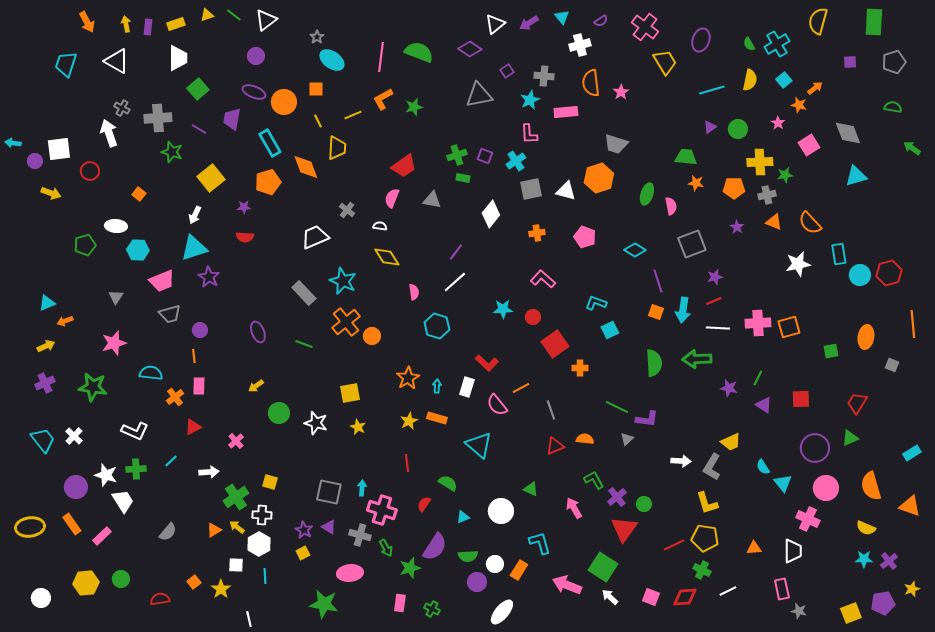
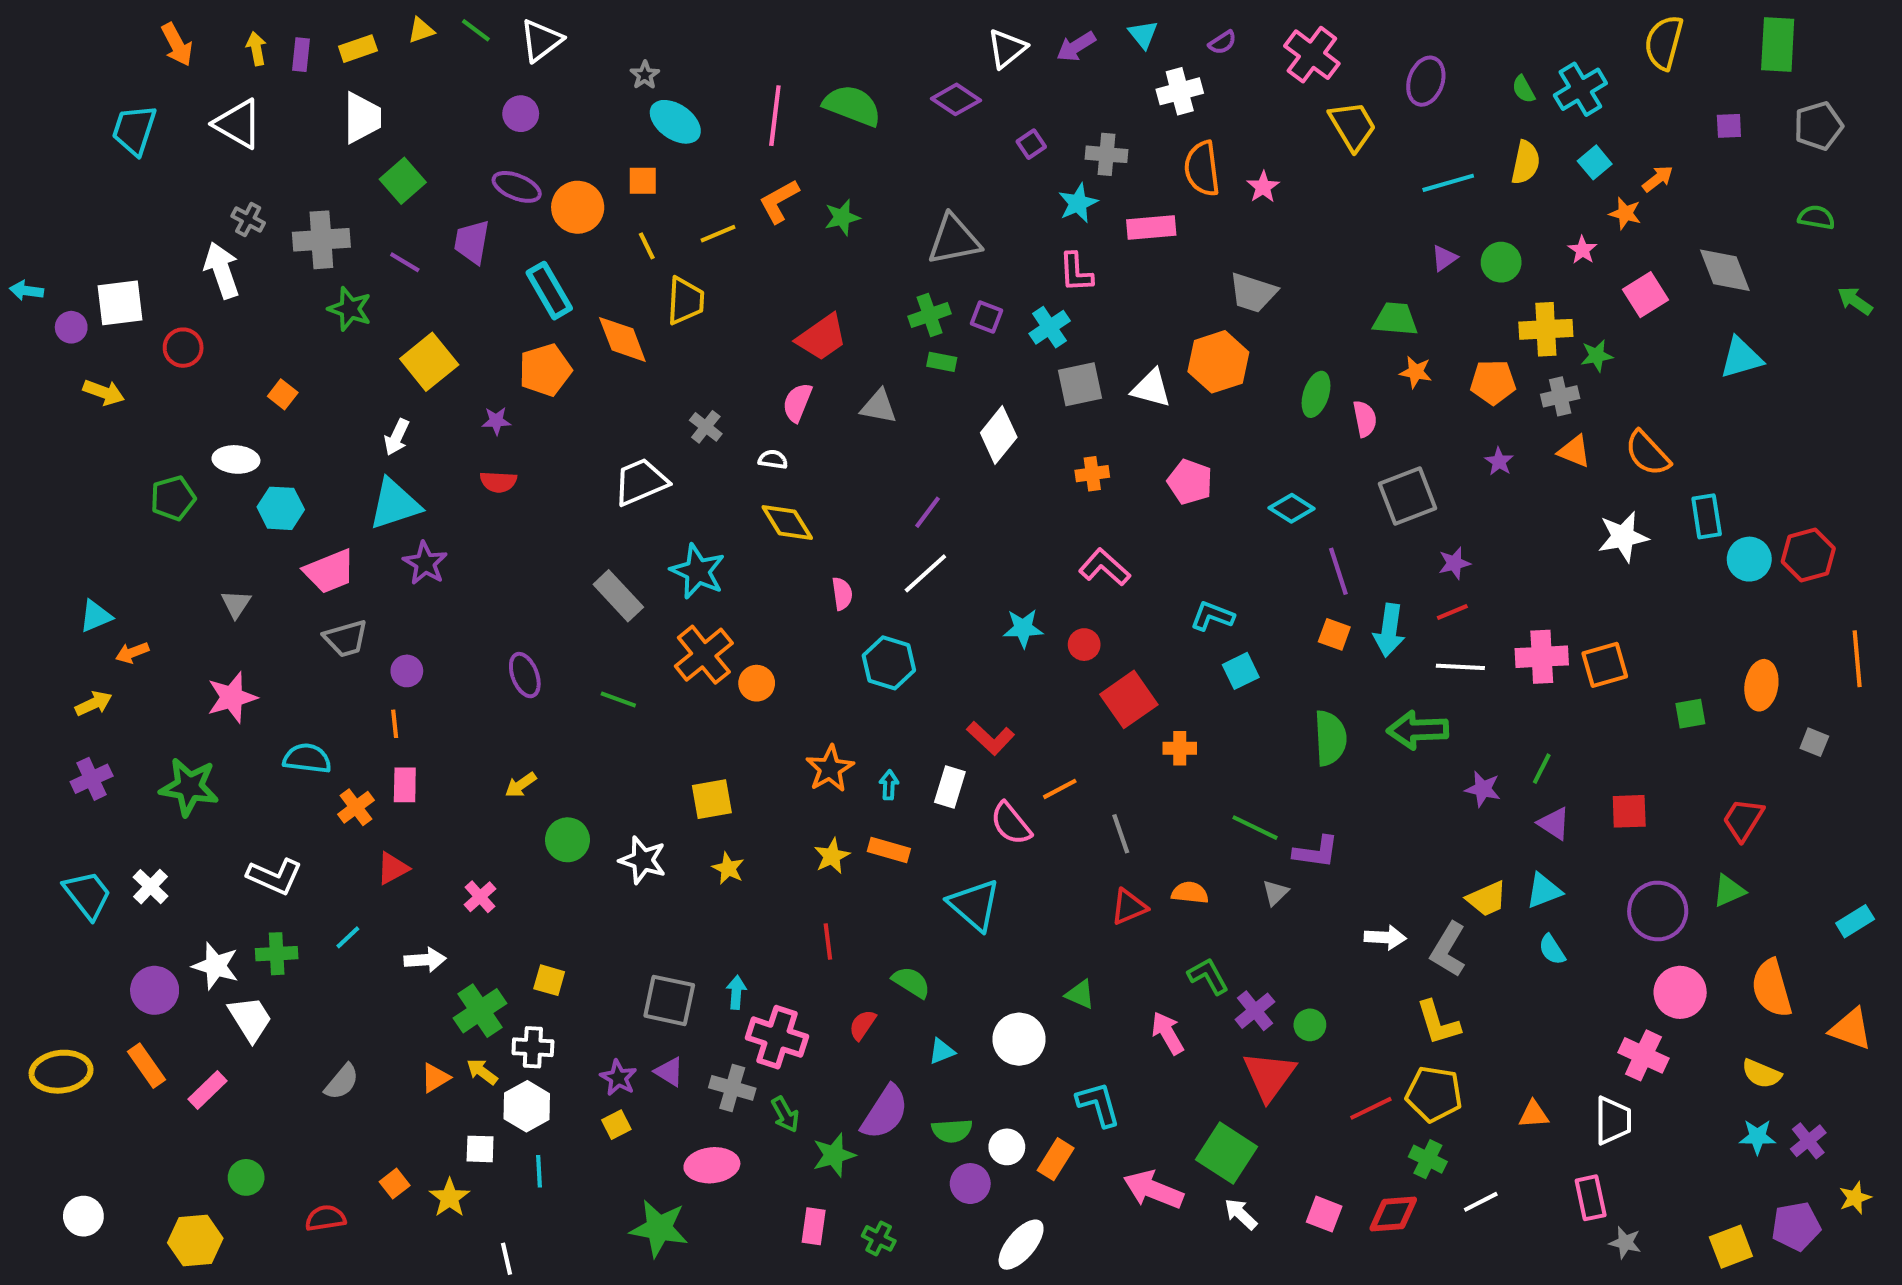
gray triangle: (479, 95) -> (954, 240), moved
cyan triangle: (783, 483) -> (1544, 891), moved, turned 48
yellow hexagon: (86, 583) -> (195, 1240), moved

